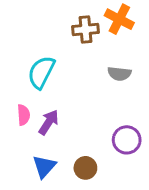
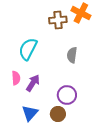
gray semicircle: (119, 74) -> (72, 55), moved, turned 91
purple circle: (127, 140) -> (67, 95), moved

